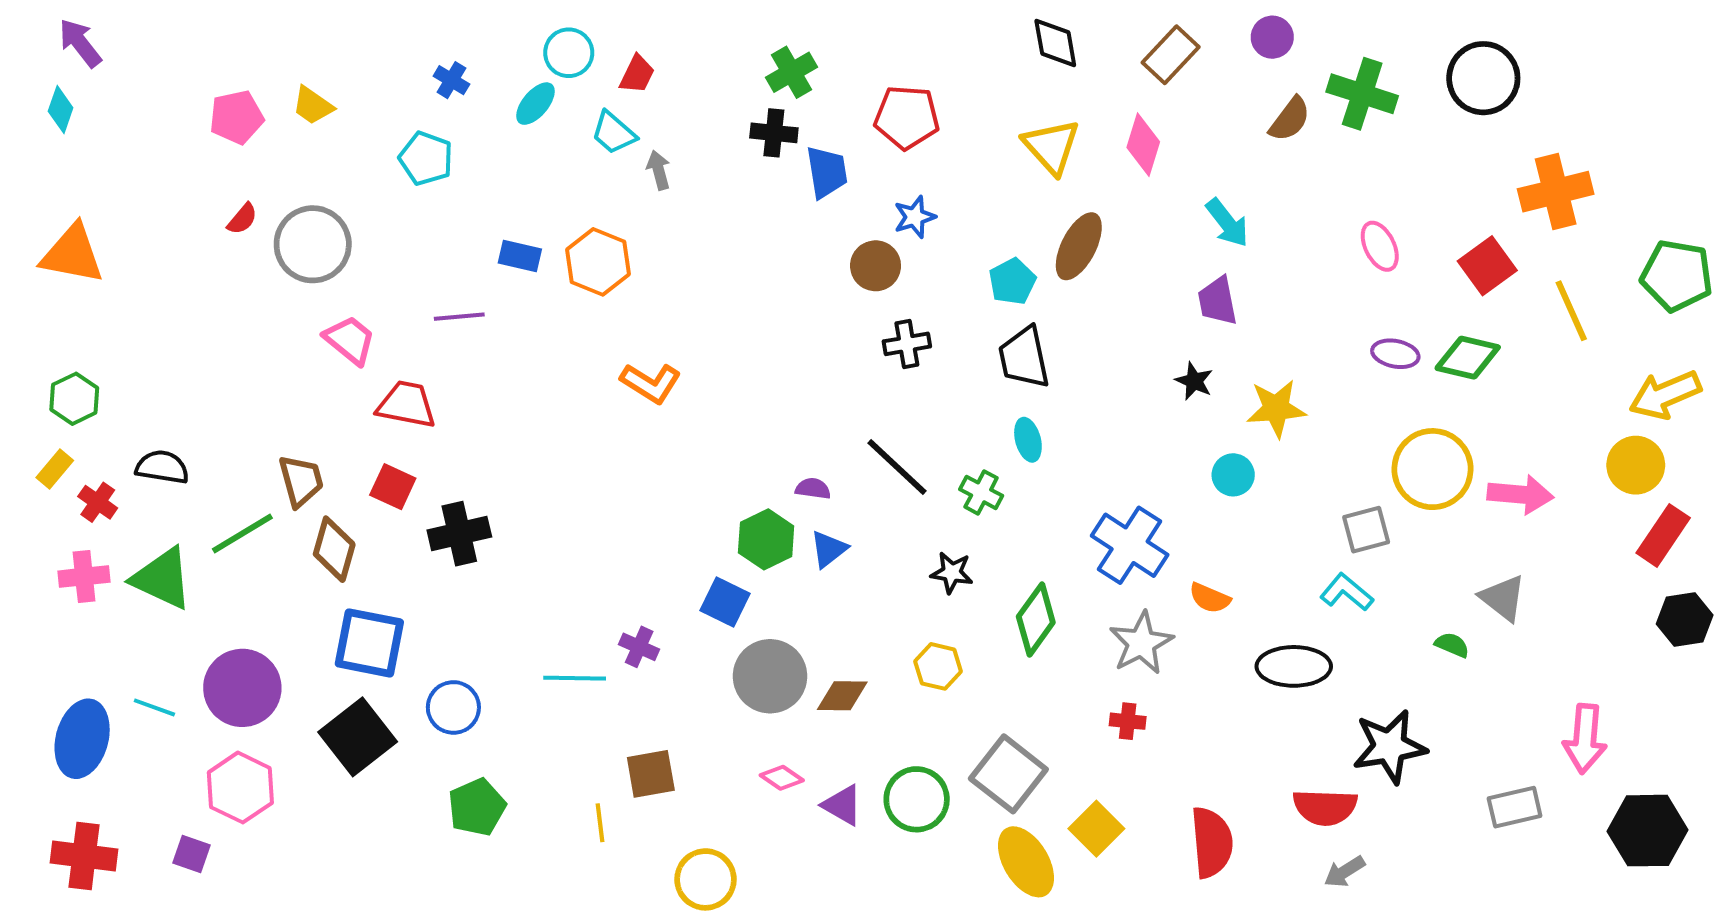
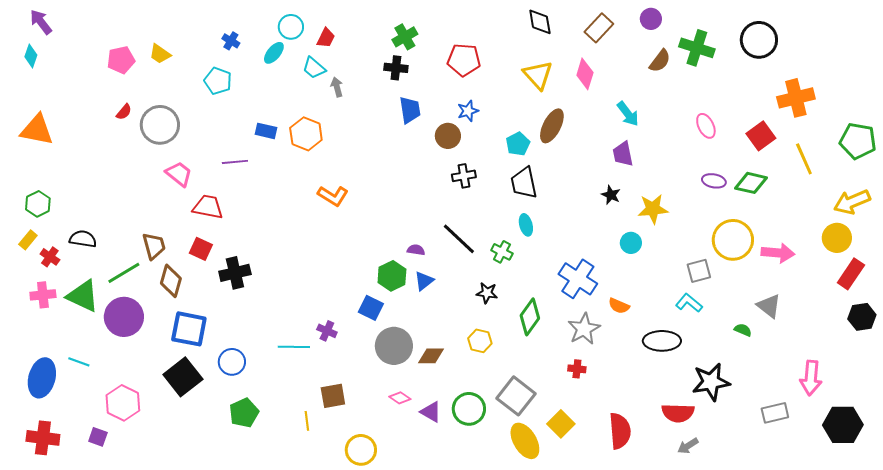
blue trapezoid: (827, 172) -> (410, 110), moved
purple circle: (242, 688) -> (124, 317), moved

